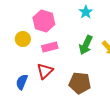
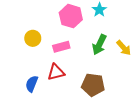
pink hexagon: (44, 21) -> (71, 16), moved
red triangle: (45, 71) -> (56, 72), turned 30

